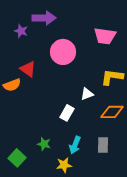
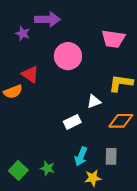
white rectangle: (67, 113) -> (72, 122), turned 35
green star: (44, 144) -> (47, 168), moved
yellow star: (64, 165) -> (93, 178), moved

